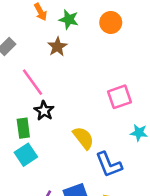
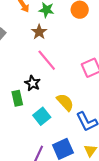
pink line: (32, 82) -> (47, 60), moved
cyan square: (26, 155) -> (42, 116), moved

